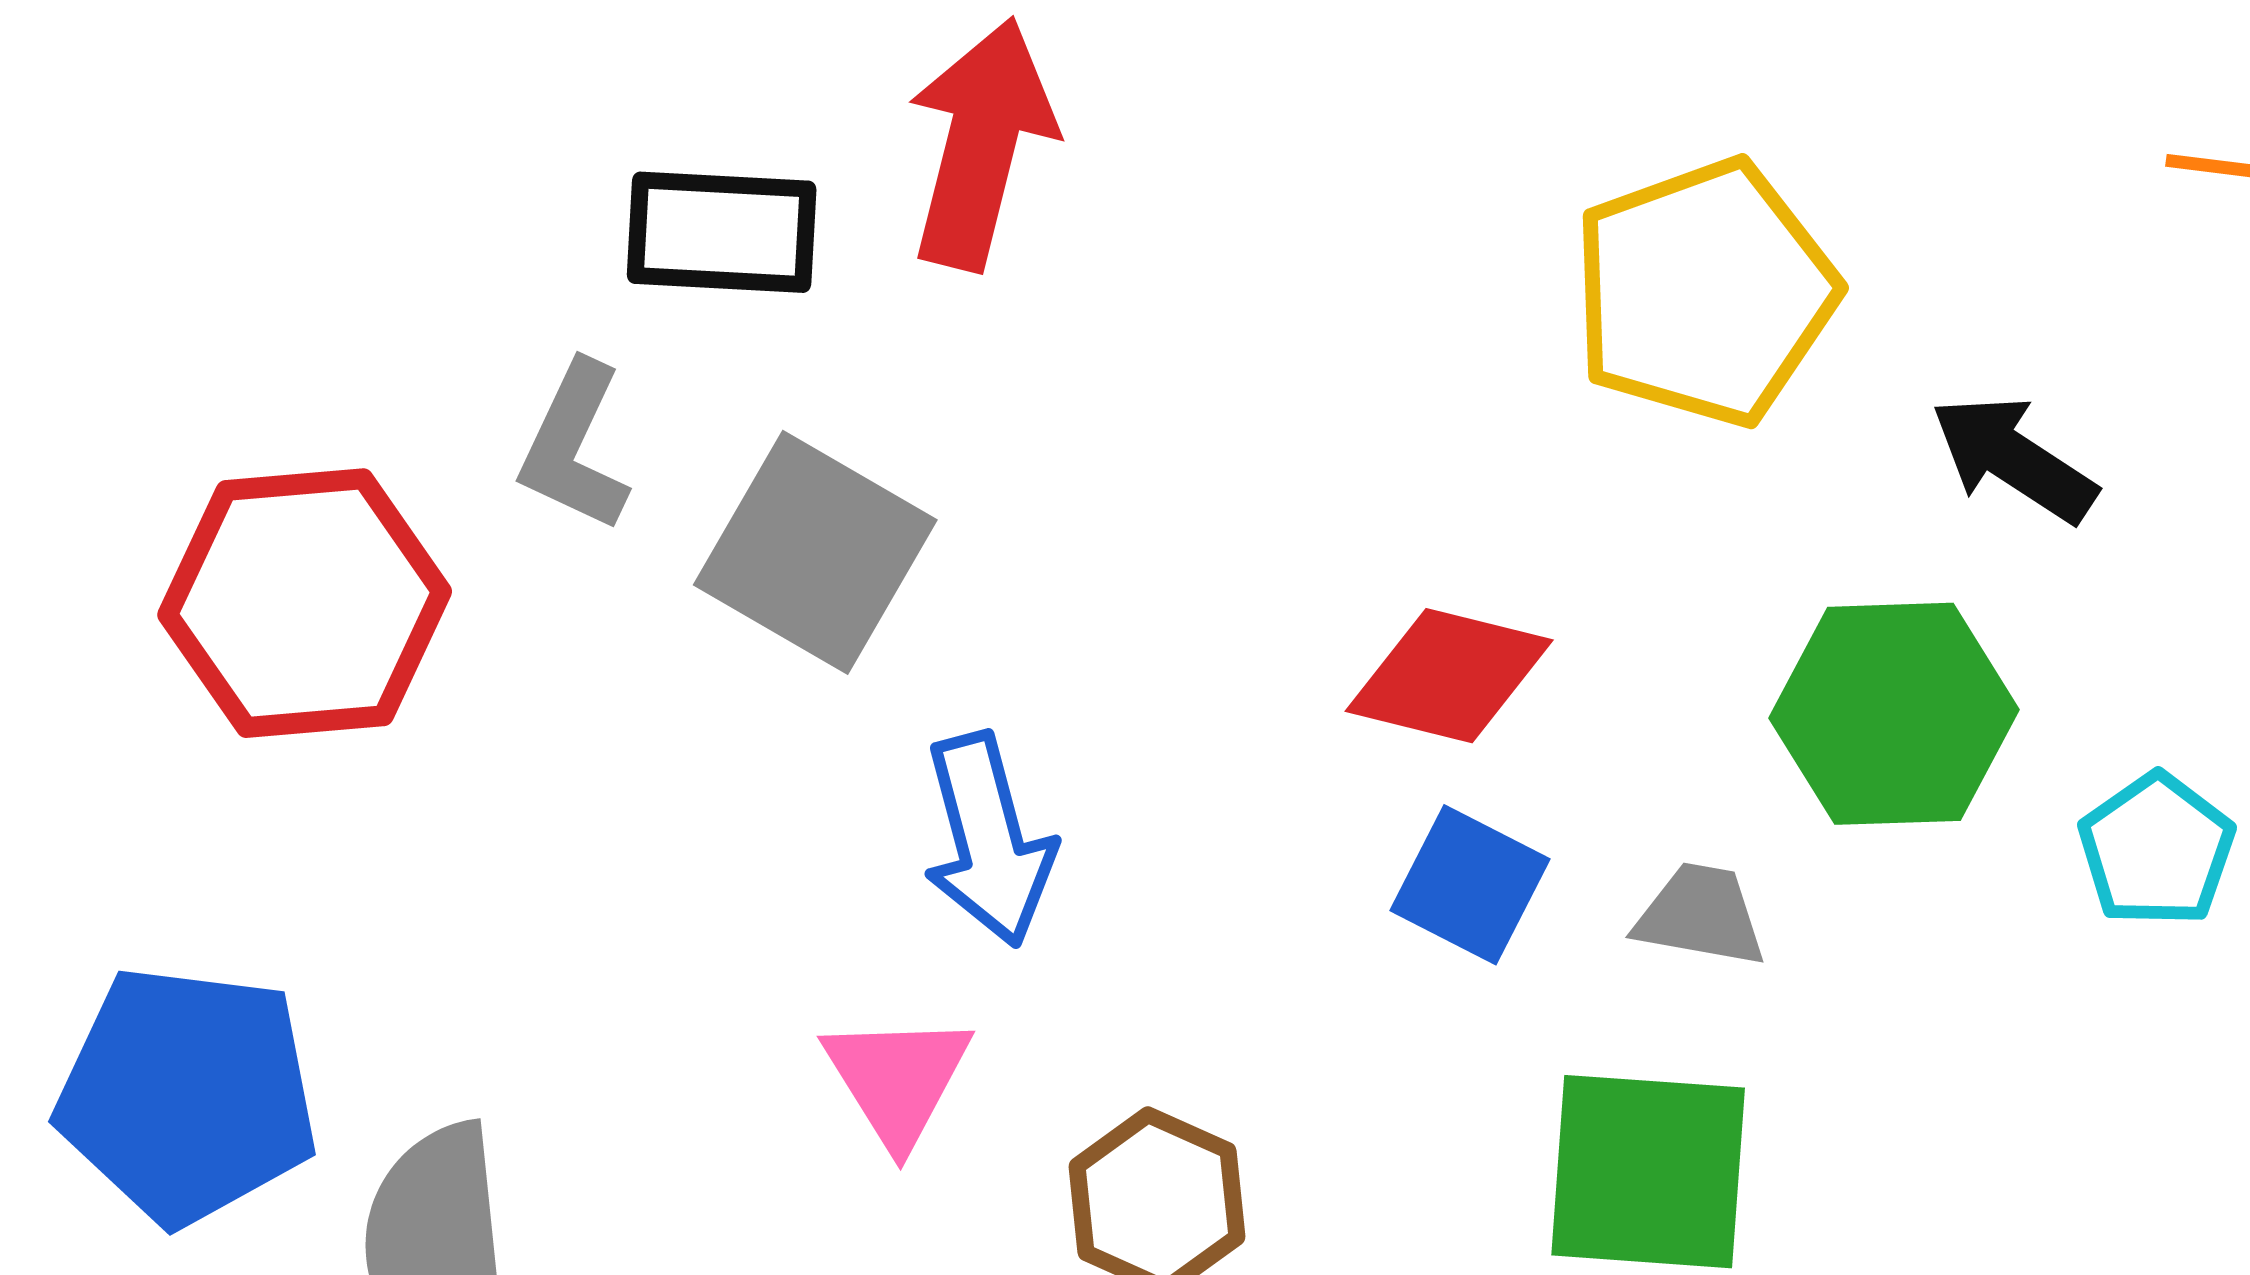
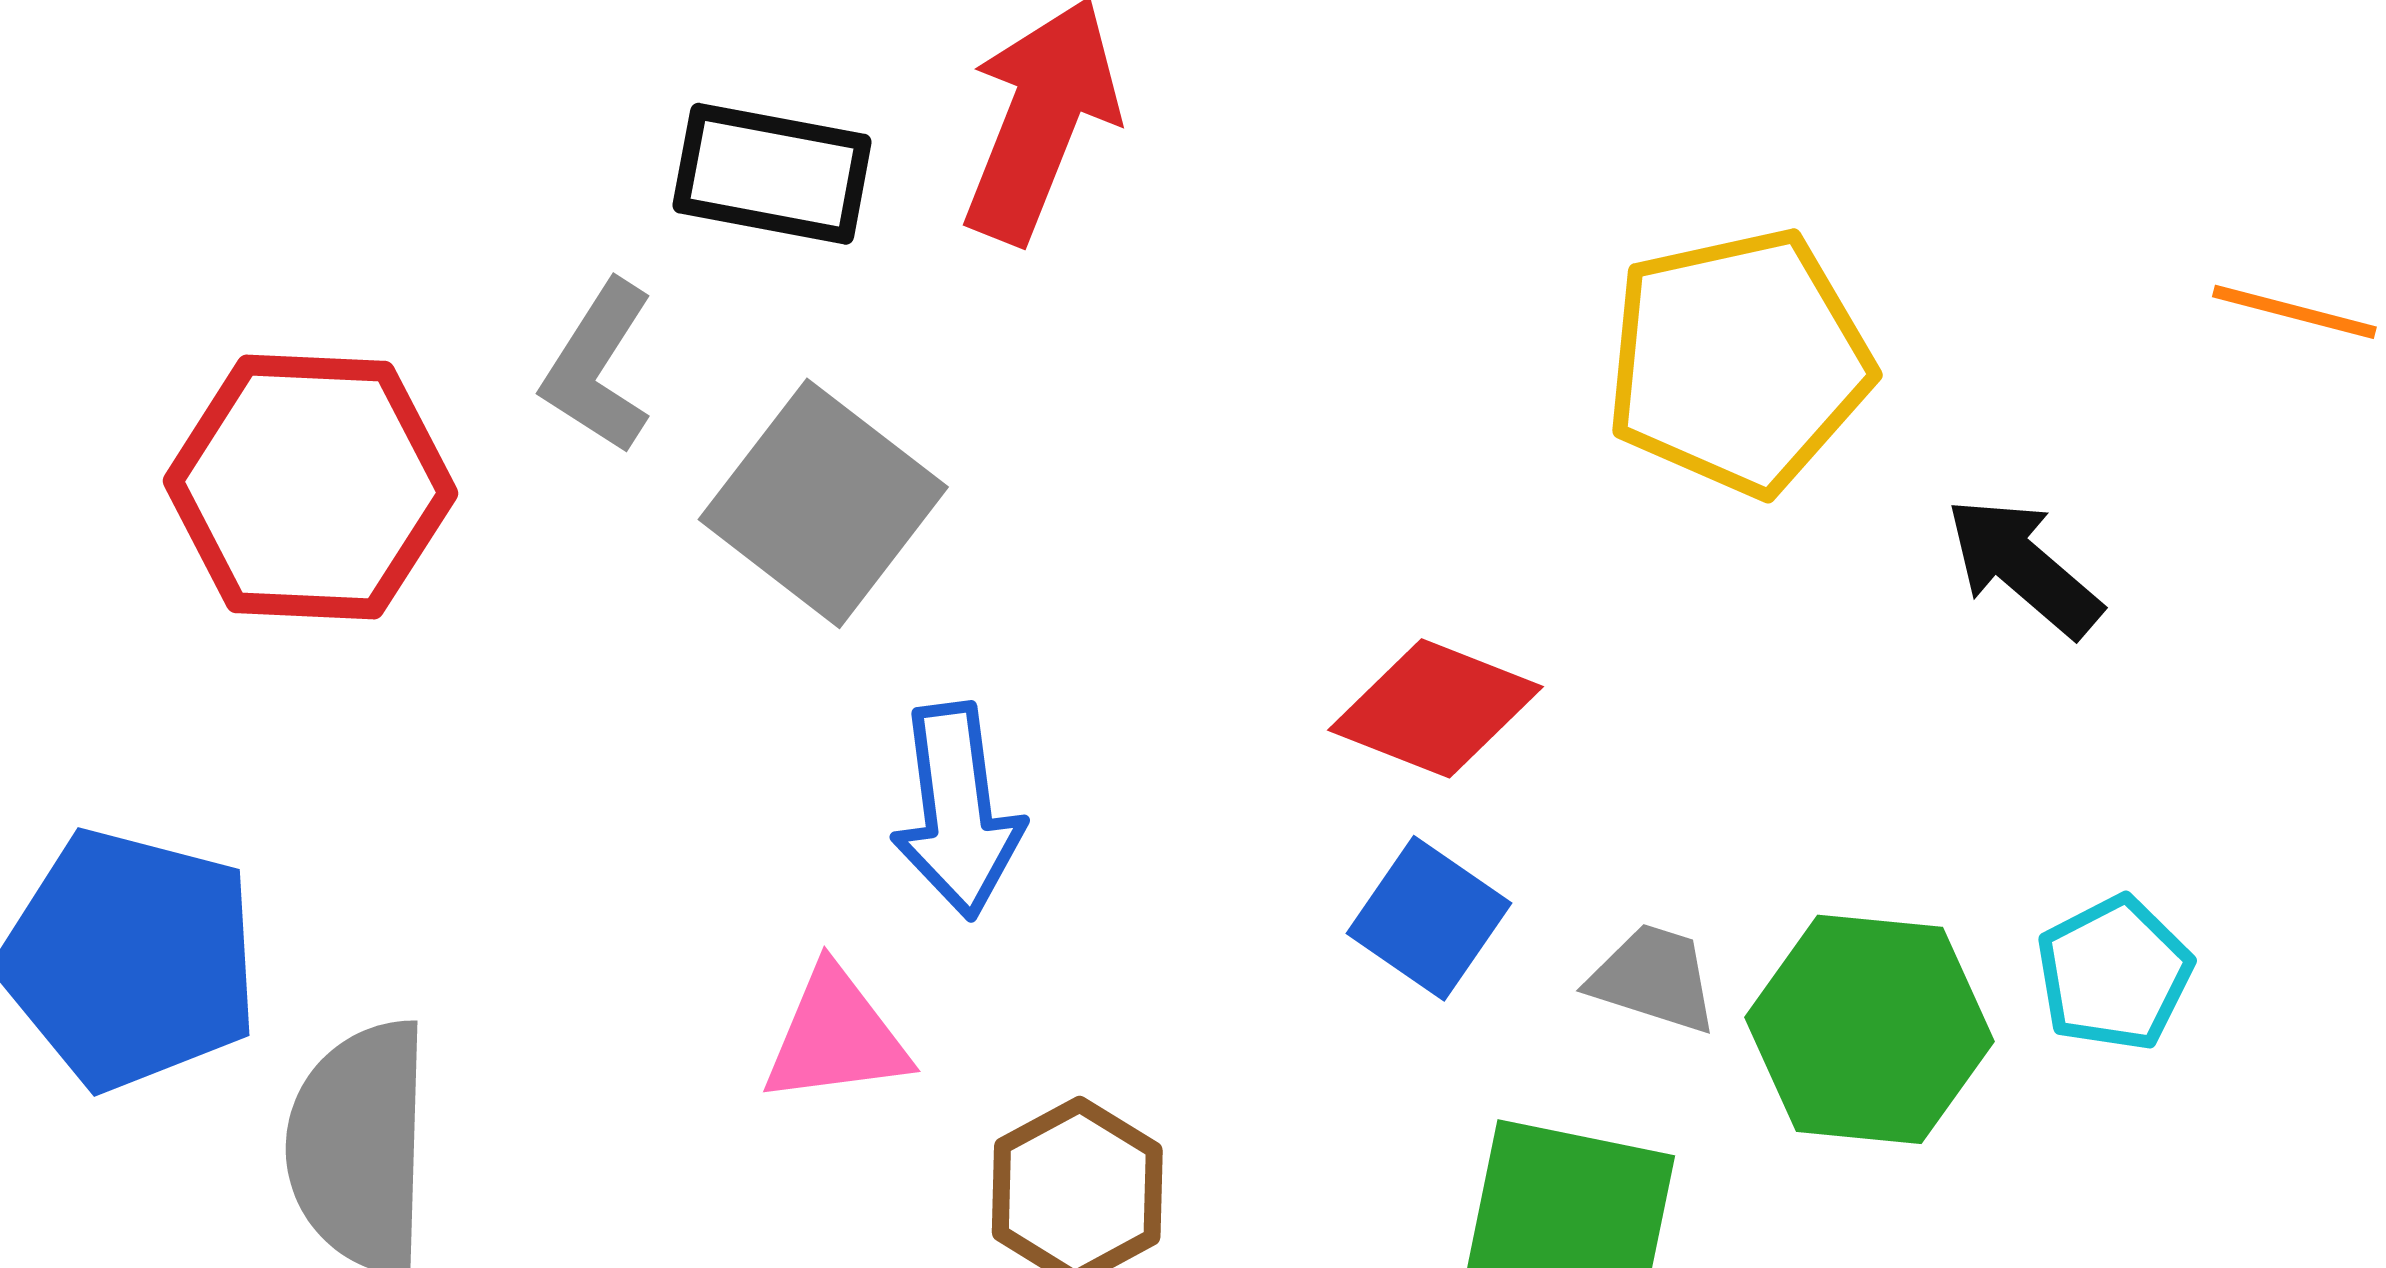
green hexagon: (1894, 714) -> (1869, 1029), moved
pink triangle: (898, 1079) -> (836, 1036), turned 47

